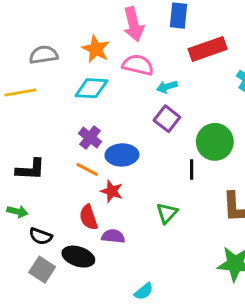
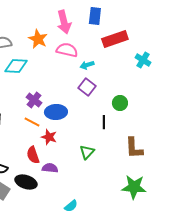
cyan diamond: (91, 88) -> (16, 66), moved
green circle: (215, 142) -> (120, 103), size x0.6

